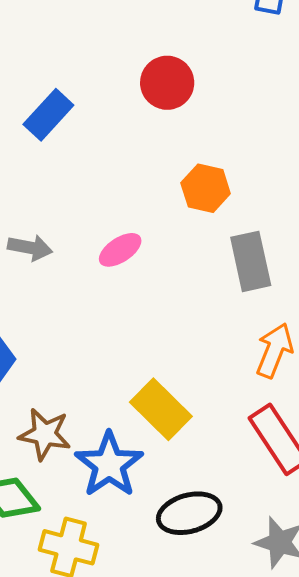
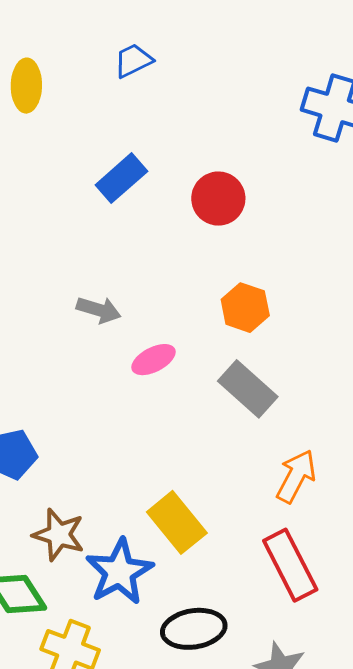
blue rectangle: (48, 115) -> (121, 178), moved
gray arrow: (30, 248) -> (99, 310), moved
gray rectangle: (251, 261) -> (248, 389), moved, turned -42

